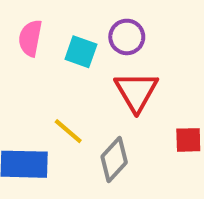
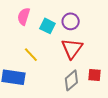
yellow line: (68, 131) -> (31, 55), moved
gray diamond: (114, 160) -> (71, 80), moved

